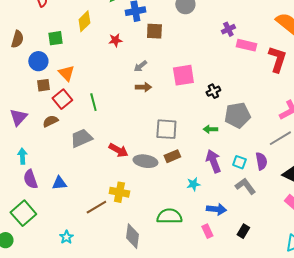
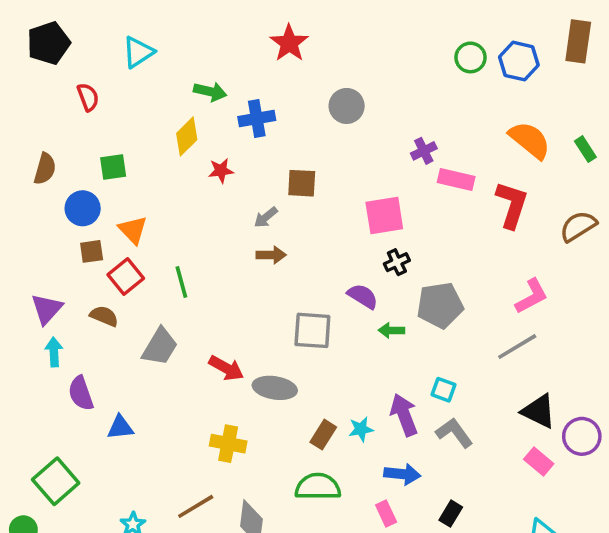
yellow diamond: (84, 21) -> (187, 136), moved
brown square: (154, 31) -> (302, 183), moved
pink square: (183, 75) -> (384, 215), moved
brown semicircle: (50, 121) -> (104, 316), turned 49
gray trapezoid: (81, 138) -> (160, 347), turned 145
cyan arrow: (22, 156) -> (54, 352), moved
brown rectangle: (172, 156) -> (323, 435), moved, turned -35
purple arrow: (213, 161) -> (404, 415), moved
purple semicircle: (261, 161) -> (363, 296), moved, turned -48
purple semicircle: (30, 179) -> (81, 393), moved
brown line: (96, 207) -> (196, 506), moved

